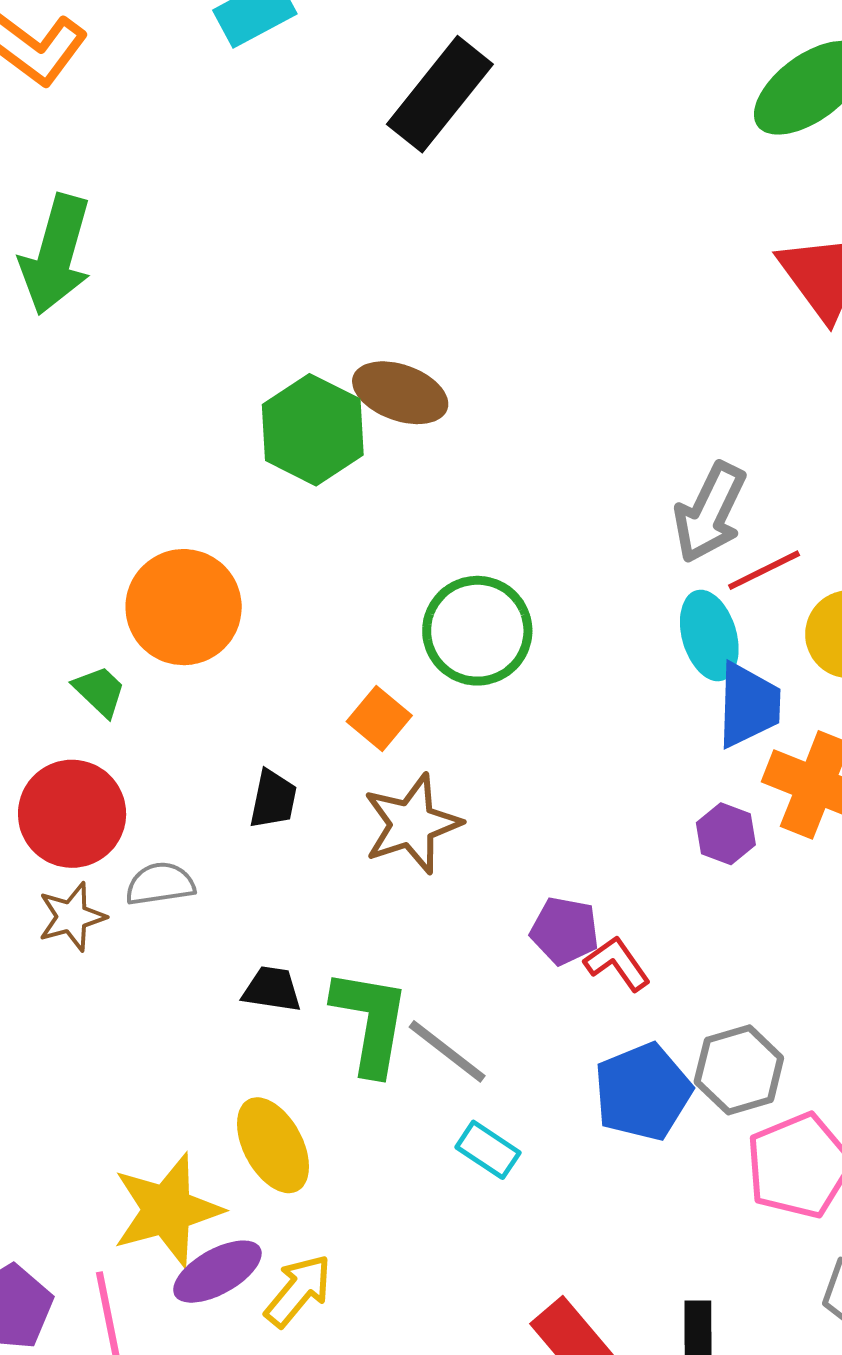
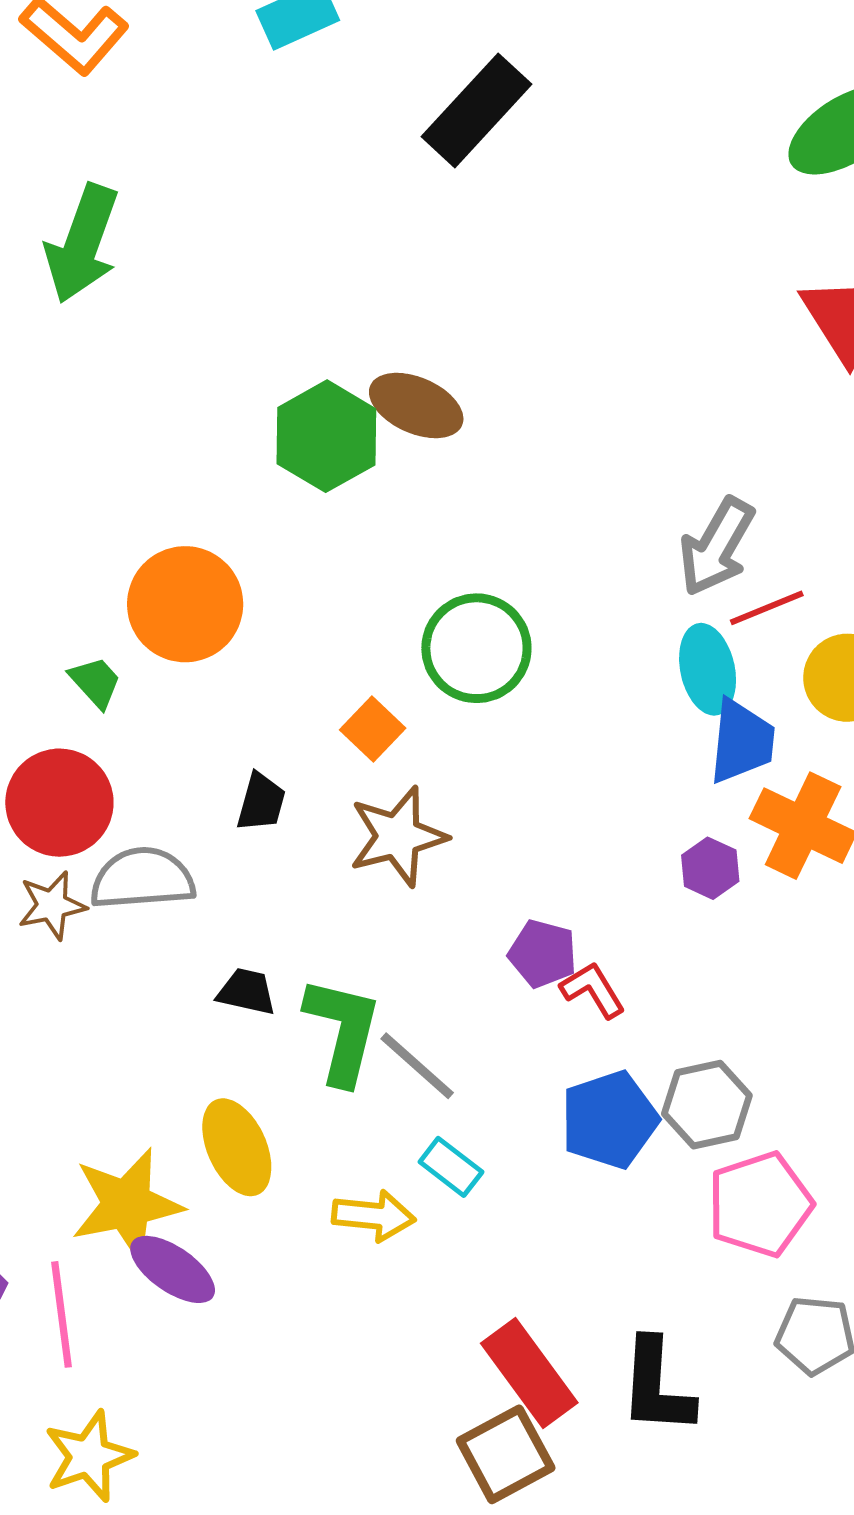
gray semicircle: (160, 884) -> (142, 879), size x1.5
purple ellipse: (217, 1272) -> (173, 1269), turned 60
yellow arrow: (298, 1291) -> (374, 1216), moved, turned 52

